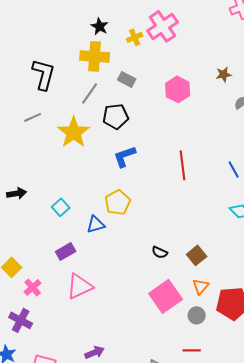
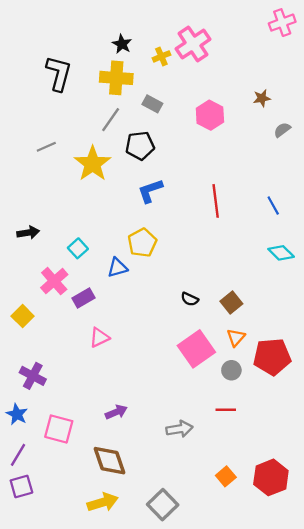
black L-shape: (44, 74) -> (59, 73), moved
pink triangle: (80, 286) -> (99, 338), size x0.7
pink cross: (33, 287) -> (54, 281), moved, size x1.4

